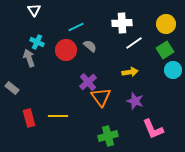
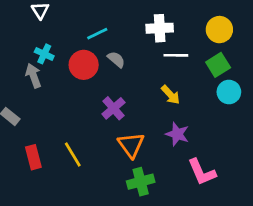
white line: (134, 43) -> (176, 55), turned 36
yellow arrow: (130, 72) -> (171, 95), turned 56
orange triangle: (101, 97) -> (131, 145), moved
yellow line: (58, 116) -> (73, 154), turned 60

